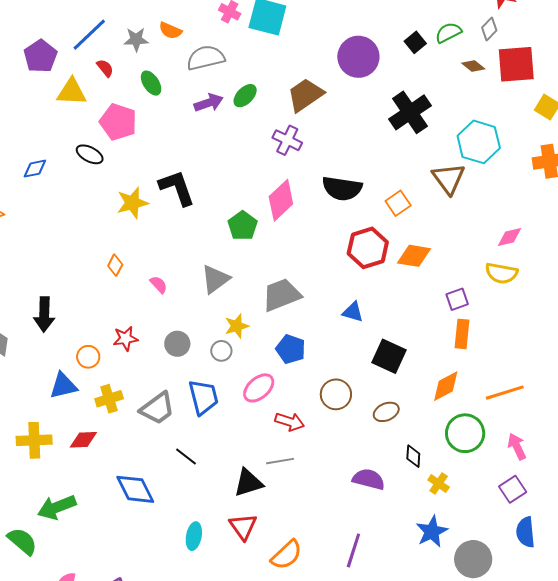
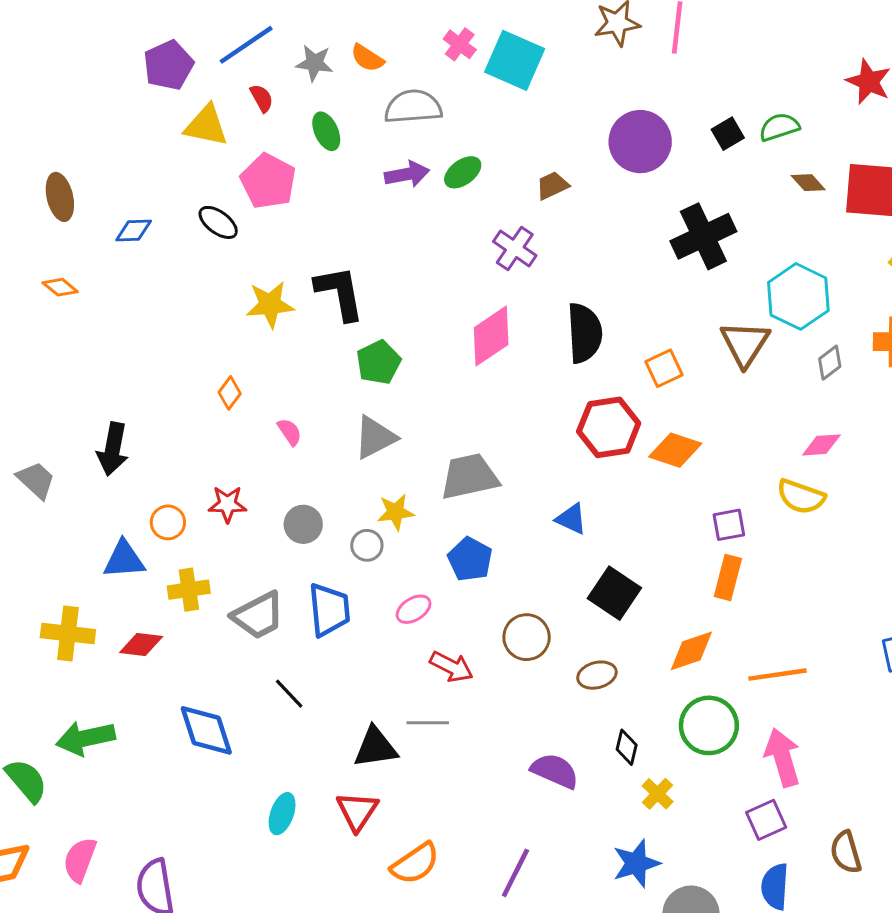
gray diamond: (489, 29) -> (830, 363), moved
brown trapezoid: (305, 95) -> (552, 186), size x0.6
black semicircle: (342, 188) -> (585, 333), turned -111
green pentagon: (243, 226) -> (379, 362), moved
pink ellipse: (259, 388) -> (414, 609), size x0.7
pink arrow: (517, 447) -> (783, 758), size x1.4

